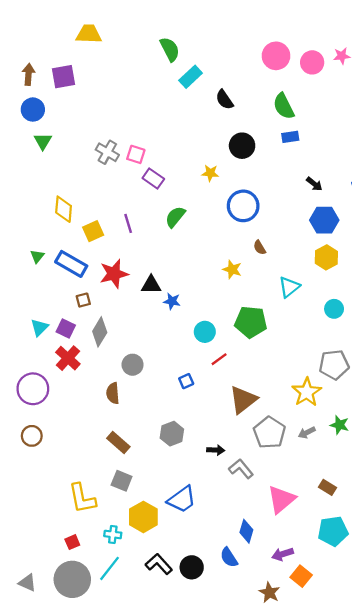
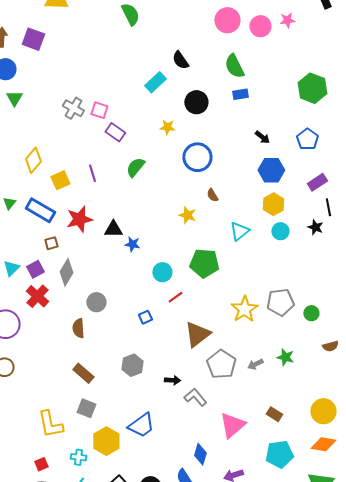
purple square: (64, 77) -> (33, 39), turned 30
cyan rectangle: (191, 77) -> (155, 82), moved
yellow diamond: (64, 209) -> (33, 160), turned 35
cyan circle: (334, 309) -> (280, 231), moved
purple square: (66, 329) -> (35, 269), turned 36
yellow star: (307, 392) -> (244, 309), moved

